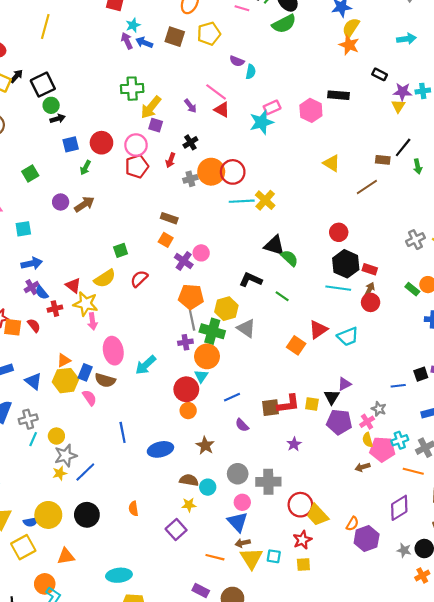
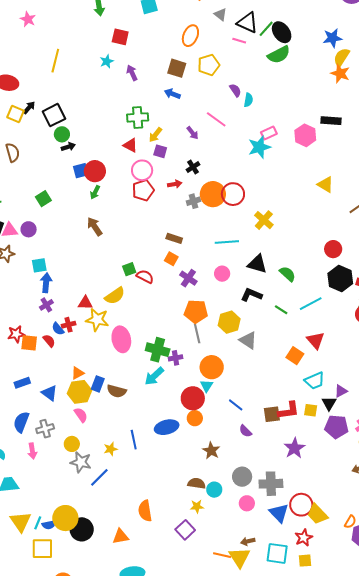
cyan star: (133, 25) -> (107, 61), moved
blue arrow: (144, 42) -> (172, 94), moved
purple semicircle: (237, 61) -> (235, 90), turned -144
yellow arrow: (151, 107) -> (155, 135), size x0.7
red triangle: (222, 110) -> (130, 145), moved
red circle: (101, 143) -> (95, 171), moved
red arrow: (171, 160) -> (175, 184), turned -120
cyan line: (242, 201) -> (227, 242), moved
purple circle: (61, 202) -> (29, 229), moved
brown arrow: (84, 204) -> (95, 226), turned -90
cyan square: (23, 229) -> (39, 265), moved
black triangle: (274, 245) -> (257, 264), moved
pink circle: (201, 253) -> (222, 274), moved
blue arrow: (32, 263) -> (46, 283), turned -72
red semicircle: (139, 279) -> (145, 277), moved, turned 72
red triangle: (73, 286) -> (85, 303), turned -35
cyan line: (338, 288) -> (311, 304), moved, turned -35
blue semicircle: (42, 293) -> (58, 329), moved
pink arrow: (92, 321) -> (32, 451), moved
red triangle: (318, 330) -> (315, 340), turned -36
green cross: (212, 331) -> (158, 350), moved
cyan trapezoid: (348, 337) -> (315, 381), moved
purple cross: (185, 342) -> (176, 358), moved
pink ellipse: (113, 351) -> (121, 339), moved
blue line: (232, 397) -> (236, 405), turned 63
pink semicircle: (90, 398) -> (81, 415), moved
cyan line: (33, 439) -> (38, 523), moved
purple star: (294, 444) -> (294, 448), size x1.5
blue ellipse: (160, 449) -> (167, 427), moved
gray star: (66, 456) -> (81, 462), turned 30
yellow star: (60, 473) -> (111, 449), moved
orange semicircle: (134, 509) -> (145, 511), size x1.5
black circle: (87, 515) -> (82, 529), moved
blue triangle: (238, 522) -> (279, 513), moved
yellow square: (23, 547) -> (42, 549), turned 30
orange triangle: (66, 556) -> (121, 536), moved
cyan square: (274, 556) -> (277, 553), size x1.6
yellow triangle: (251, 558) -> (239, 557), moved

